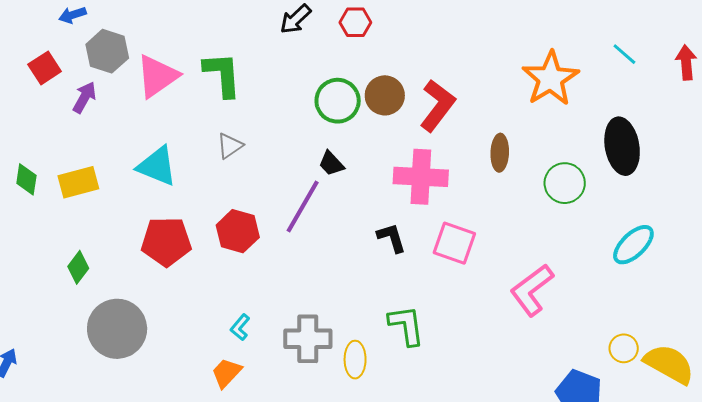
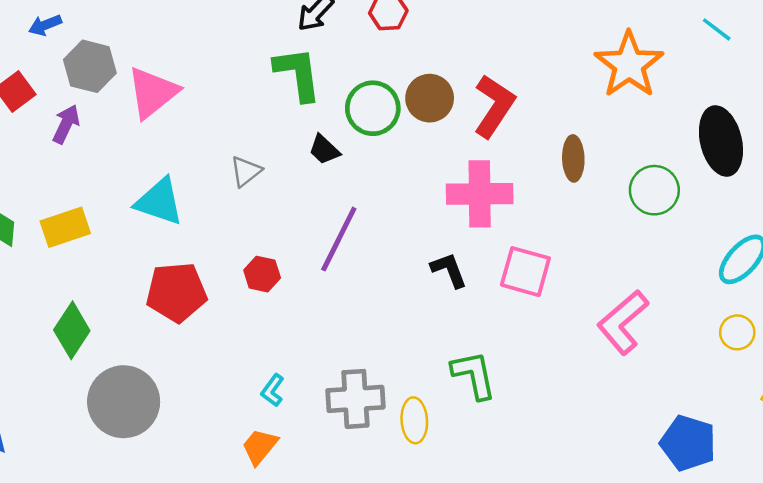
green L-shape: (222, 74) -> (298, 74), moved
black trapezoid: (331, 164) -> (324, 150), moved
red hexagon: (238, 231) -> (262, 274), size x0.7
green diamond: (78, 267) -> (72, 330), size x1.4
yellow circle: (624, 348) -> (737, 332), moved

